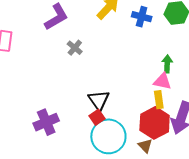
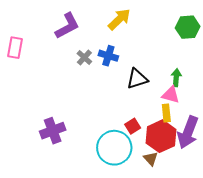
blue cross: (142, 17) -> (108, 56), moved
black triangle: (99, 100) -> (137, 79), moved, turned 45
red square: (97, 117) -> (133, 126), moved

